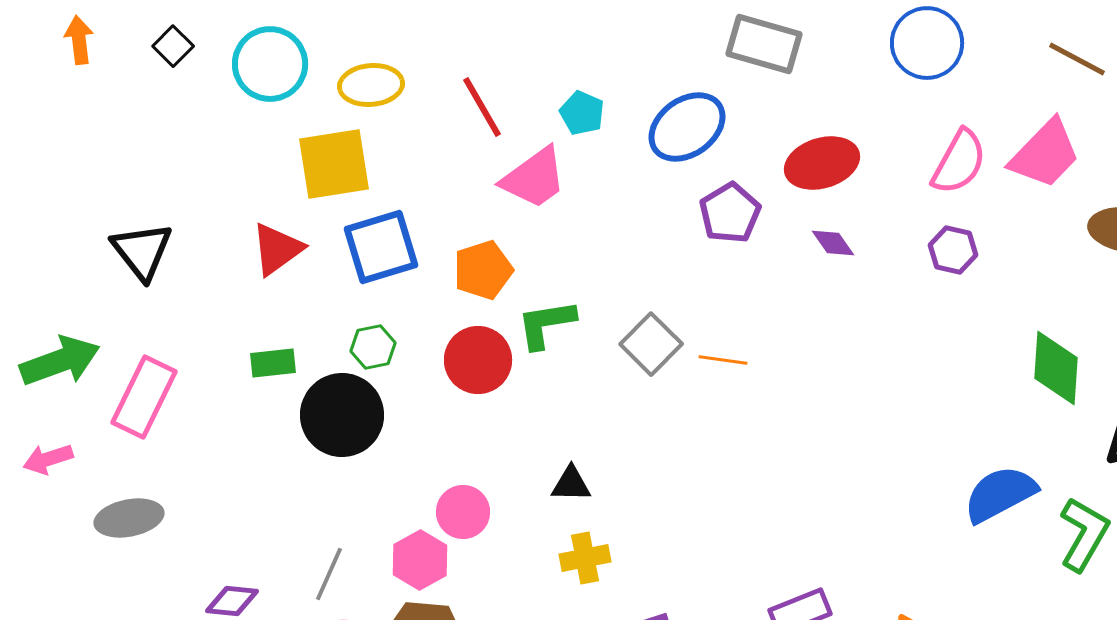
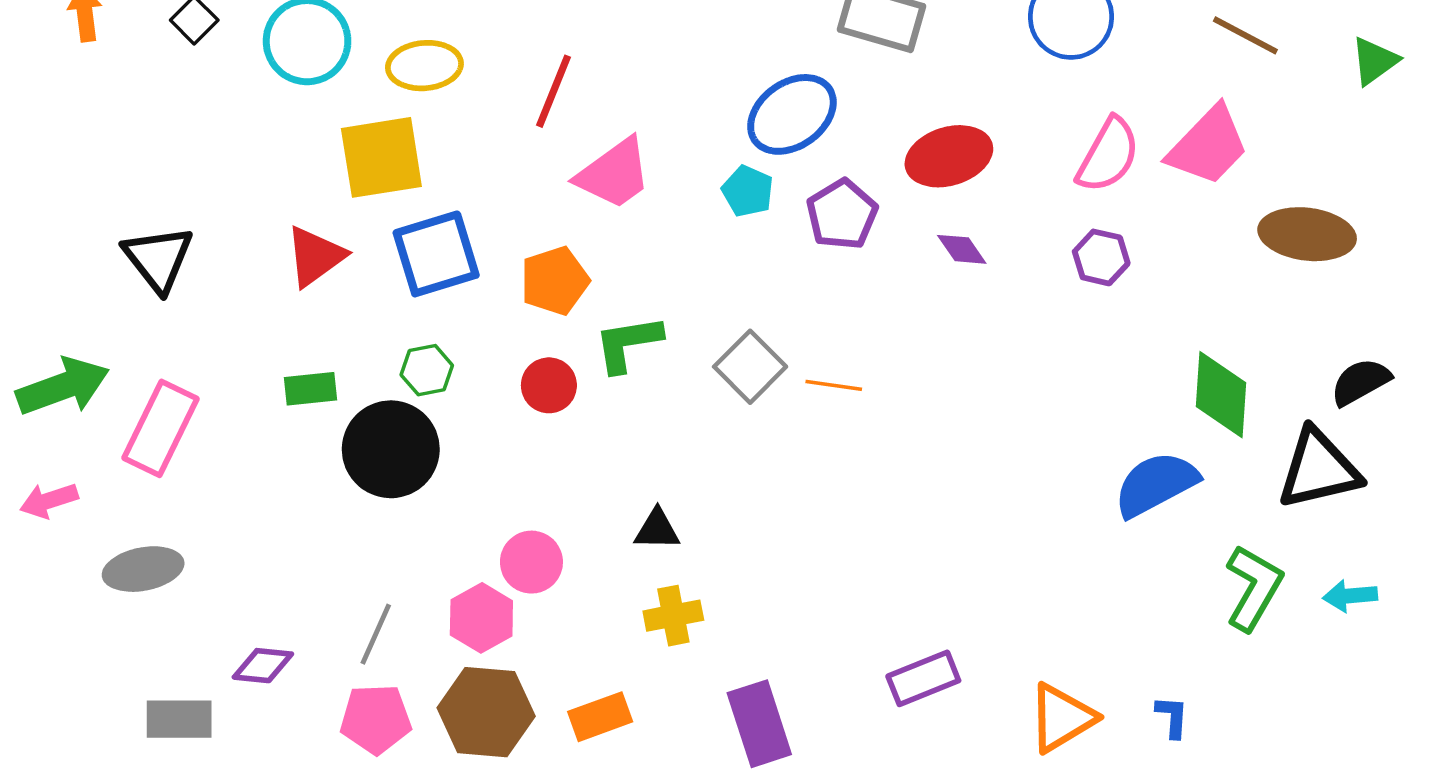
red line: (482, 107) -> (554, 91), turned 52
cyan pentagon: (582, 113) -> (748, 191), moved
red circle: (478, 360) -> (549, 385), size x0.7
blue semicircle: (1000, 494) -> (1156, 484), moved

